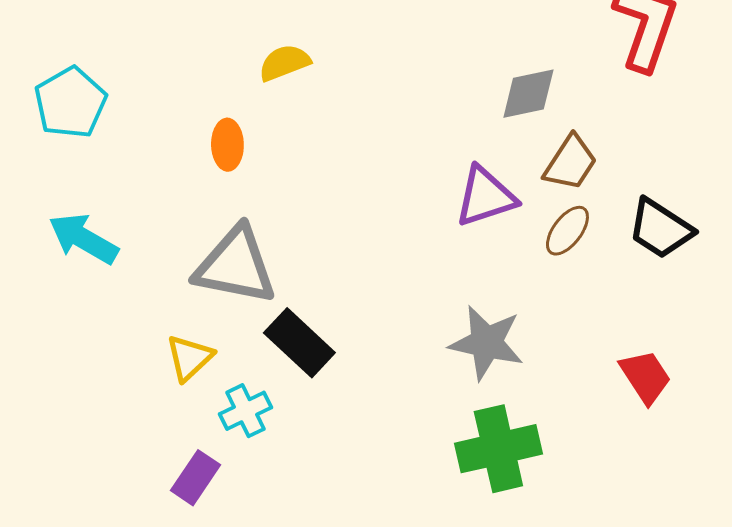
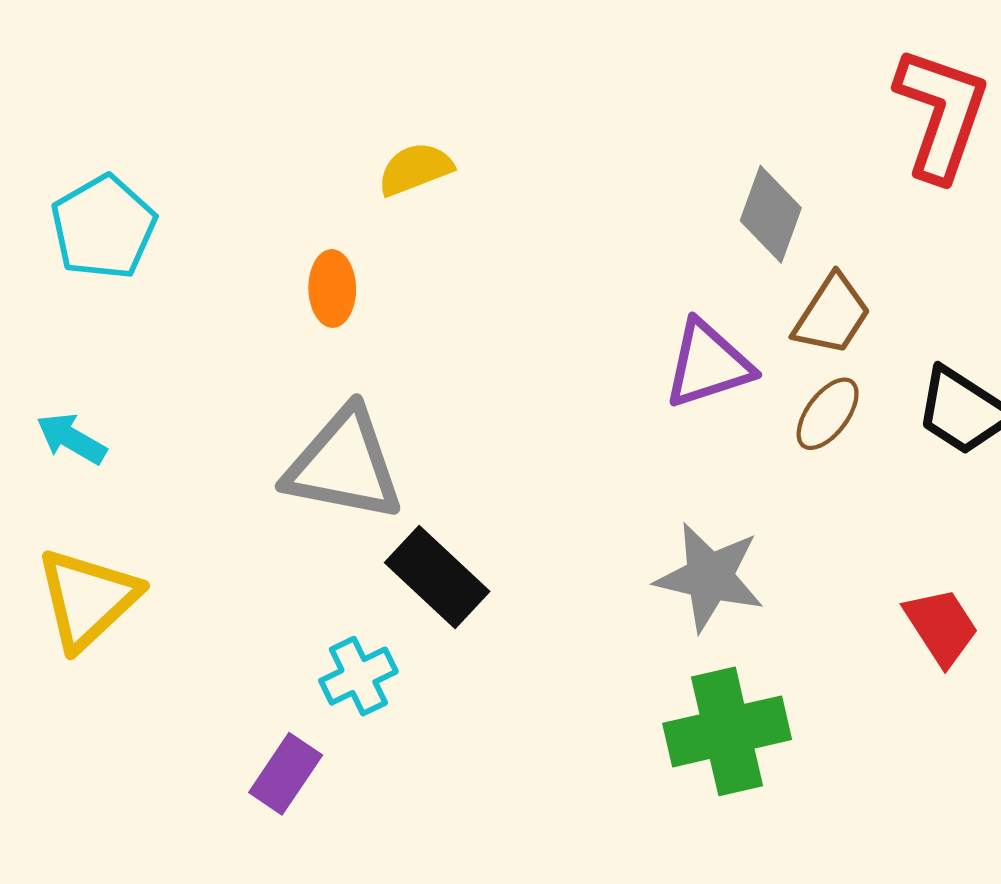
gray diamond: (528, 94) -> (771, 214), turned -58
cyan arrow: (83, 239) -> (71, 439), moved, size x0.7
yellow triangle: (189, 358) -> (87, 599), moved, size x1.5

